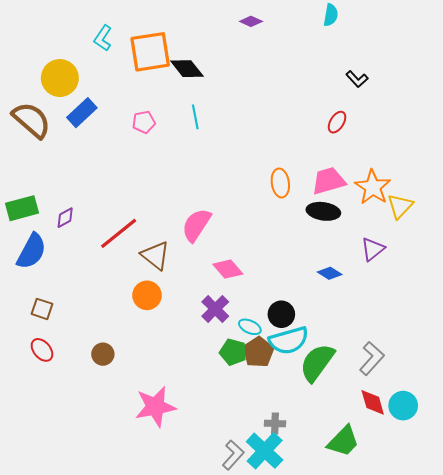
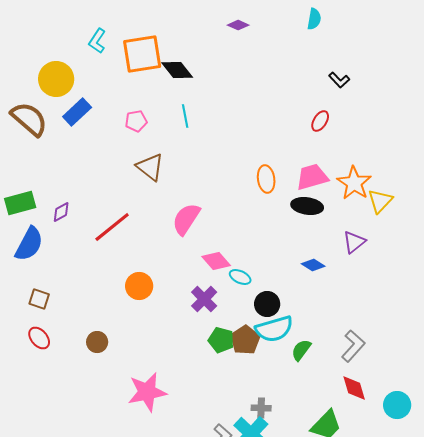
brown triangle: (155, 255) -> (150, 167), moved
cyan ellipse: (250, 327) -> (240, 277), moved
green semicircle: (317, 363) -> (301, 350), size x0.6
cyan circle: (403, 406) -> (397, 405), moved

